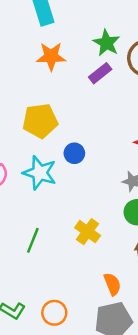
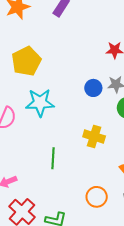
blue circle: (74, 153) -> (93, 88), moved
orange circle: (54, 313) -> (97, 197), moved

